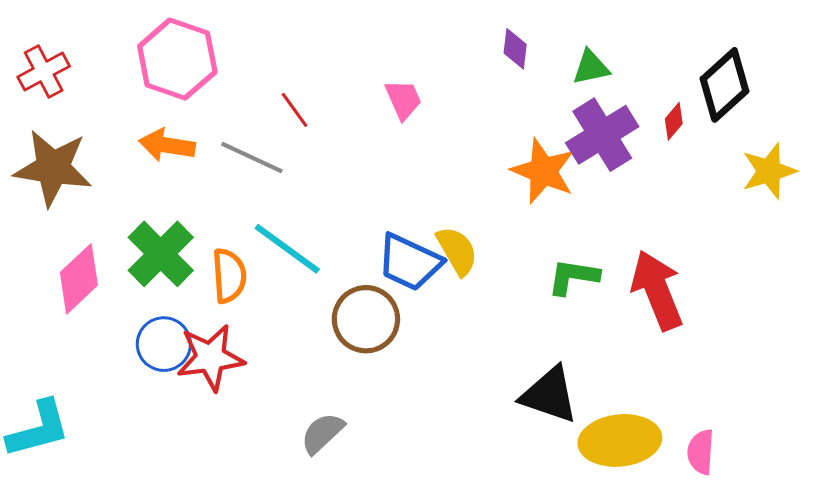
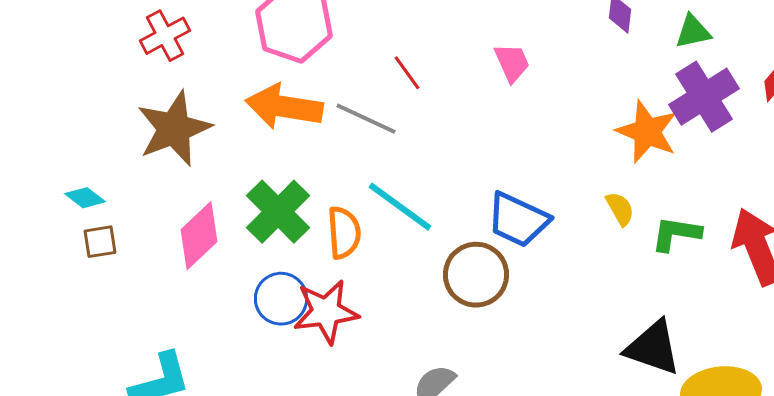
orange arrow: (167, 145) -> (284, 107), size x1.4
brown star: (53, 168) -> (174, 129), turned -30
yellow semicircle: (457, 251) -> (620, 209), moved, size x0.7

